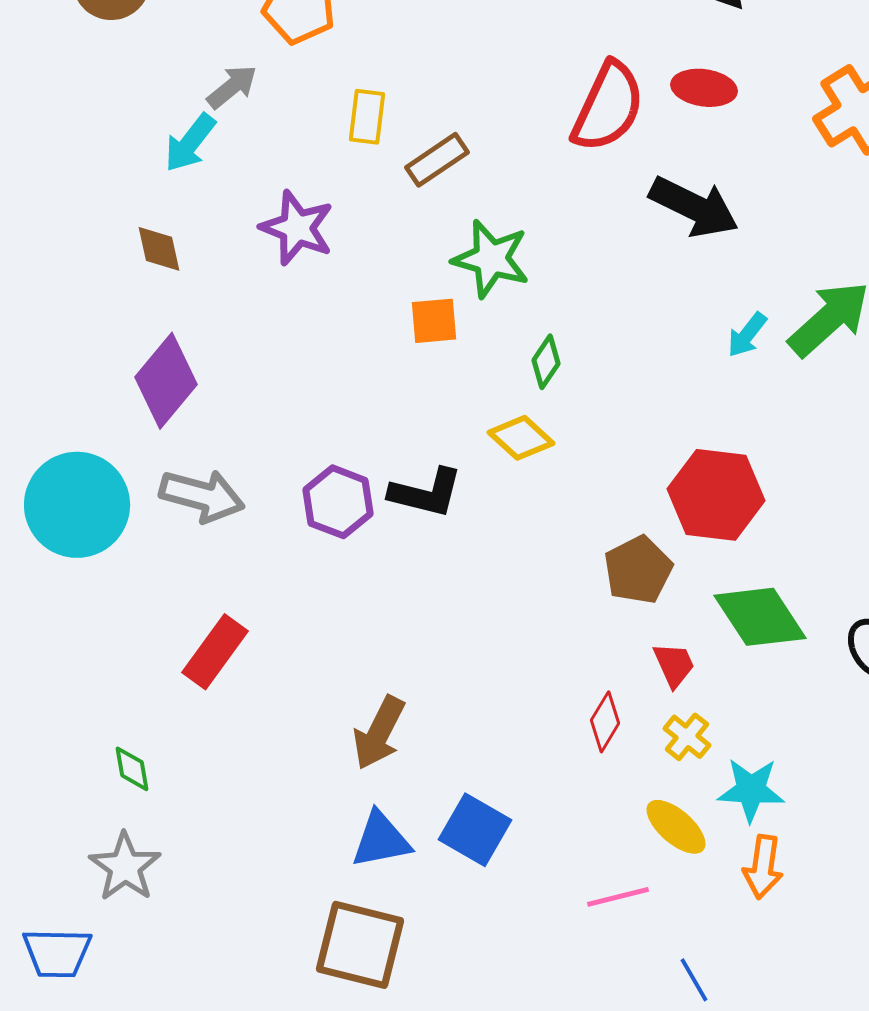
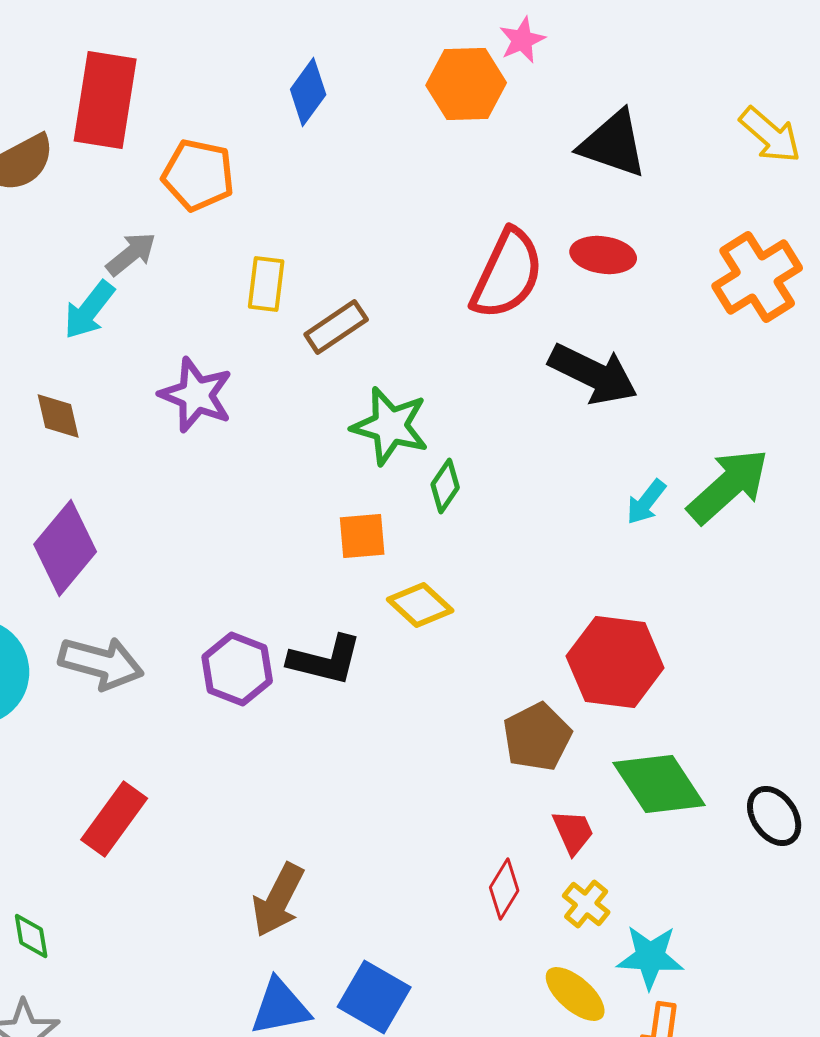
orange square: (434, 321) -> (362, 536), moved
green diamond: (546, 362) -> (445, 486), moved

